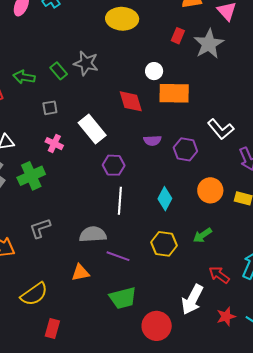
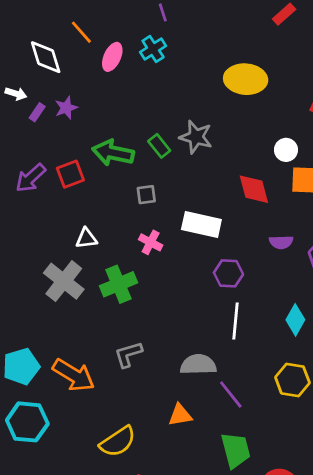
green arrow: (24, 77) -> (113, 153), size x1.4
white rectangle: (92, 129) -> (201, 224), turned -40
purple line: (118, 256) -> (231, 395), turned 30
green trapezoid: (123, 298) -> (236, 450), turned -92

